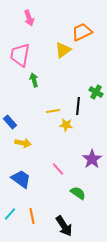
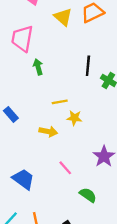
yellow triangle: (63, 50) -> (63, 17), moved, turned -42
black line: (78, 106) -> (88, 66), moved
yellow arrow: (23, 143) -> (48, 131), moved

